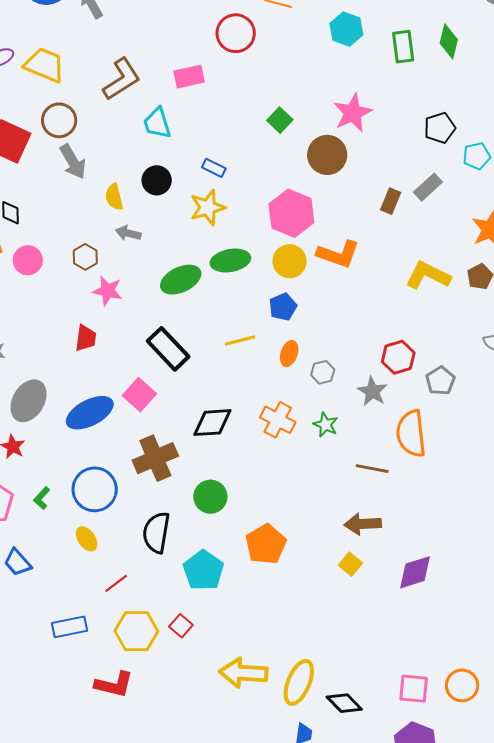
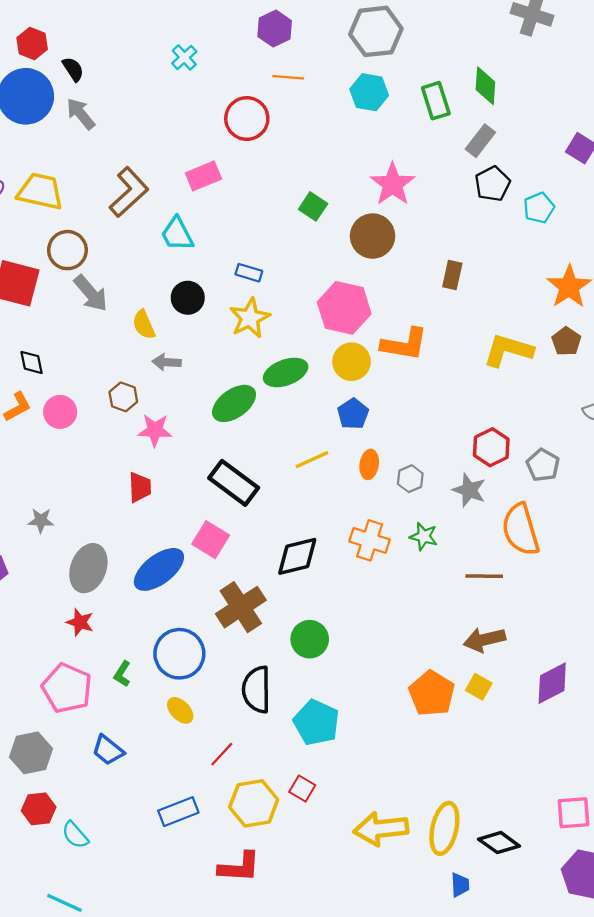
gray rectangle: (428, 187) -> (480, 141), moved
orange pentagon: (266, 544) -> (432, 693), moved

